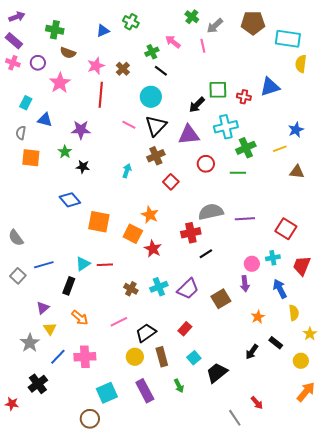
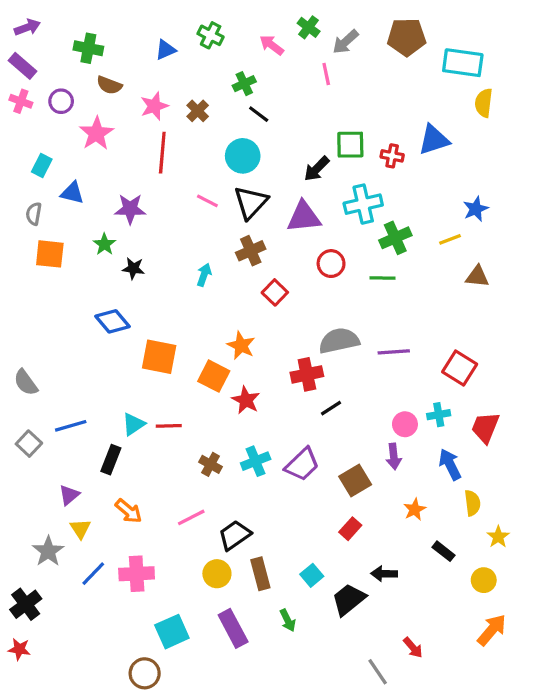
pink arrow: (173, 42) -> (272, 45), moved
red rectangle: (185, 329) -> (350, 529), moved
black arrow: (252, 352) -> (384, 574), moved, turned 56
black cross: (38, 384) -> (26, 604), moved

